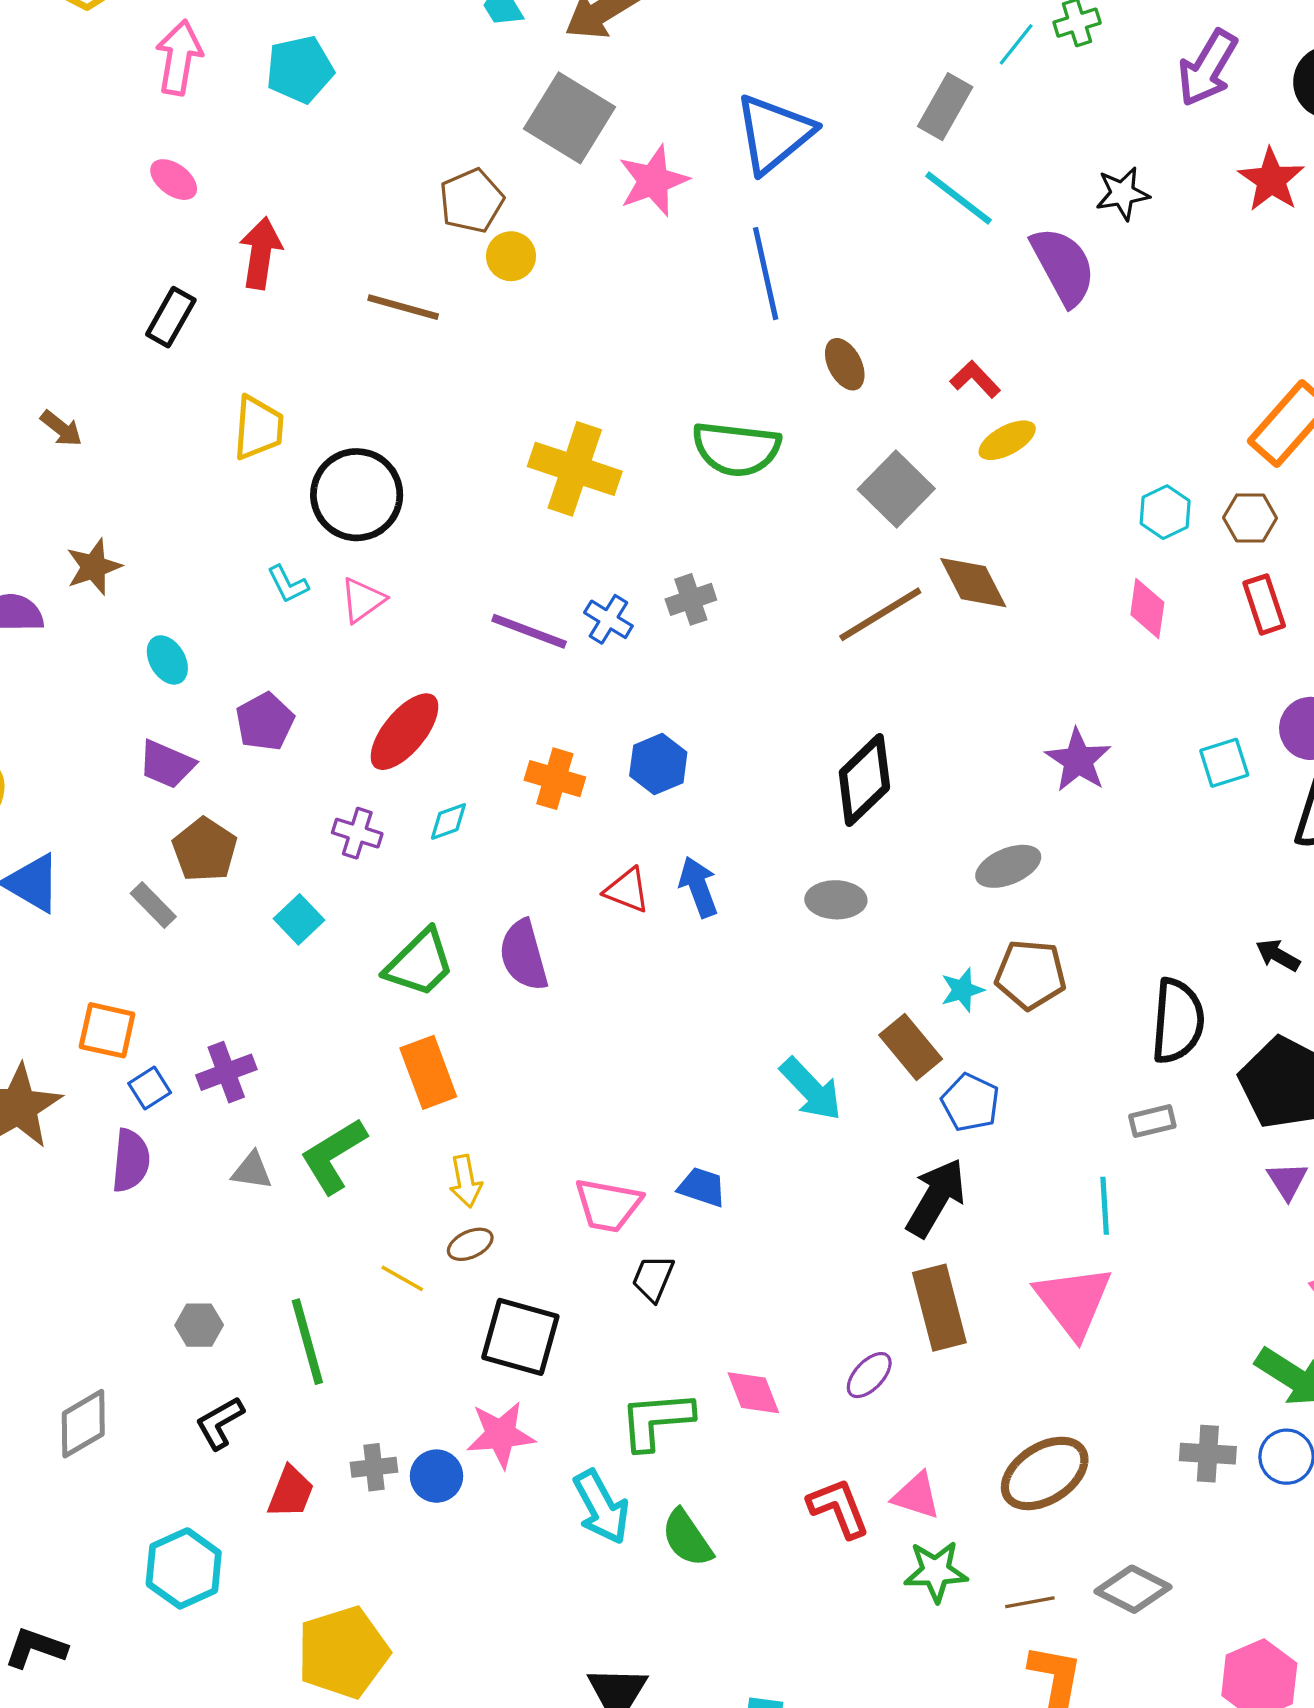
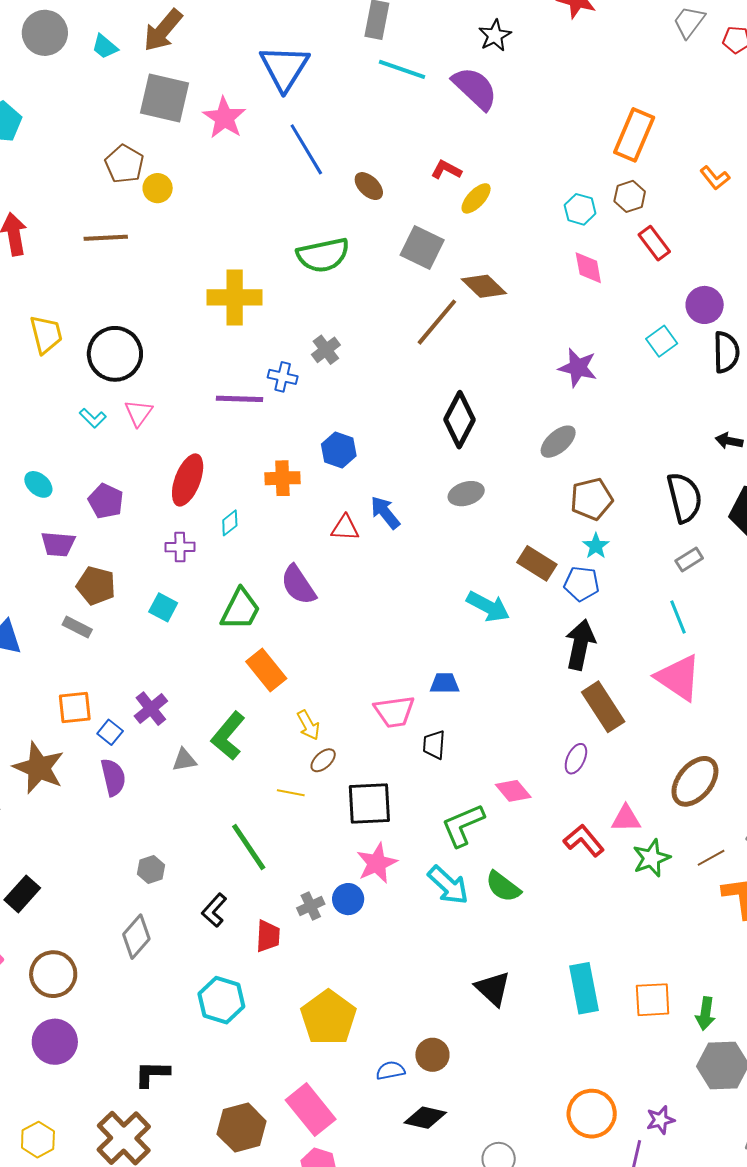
cyan star: (962, 990) -> (596, 546), moved
gray hexagon: (199, 1325) -> (151, 870), moved

